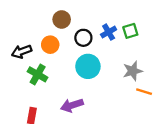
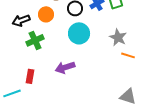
gray star: (133, 71) -> (118, 37), turned -30
green cross: (38, 74) -> (35, 40), turned 36

